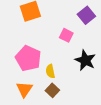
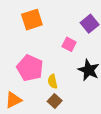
orange triangle: (24, 89) -> (13, 100), moved, turned 30

